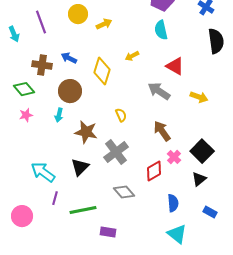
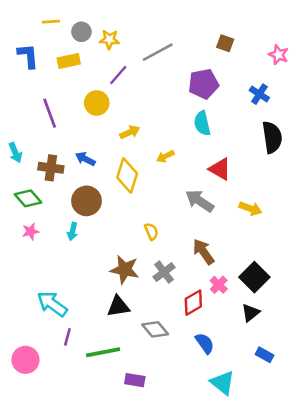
yellow arrow: (104, 24) -> (130, 132), moved
cyan arrow: (14, 34) -> (15, 153), moved
brown star: (86, 132) -> (125, 270), moved
gray cross: (116, 152) -> (164, 272), moved, size x0.7
black triangle: (80, 167) -> (118, 306), moved, turned 36
blue semicircle: (173, 203) -> (205, 343), moved, turned -30

